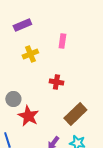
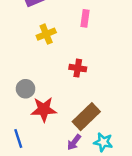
brown rectangle: (75, 114) -> (86, 117), moved
red star: (28, 116) -> (44, 109), turned -30

